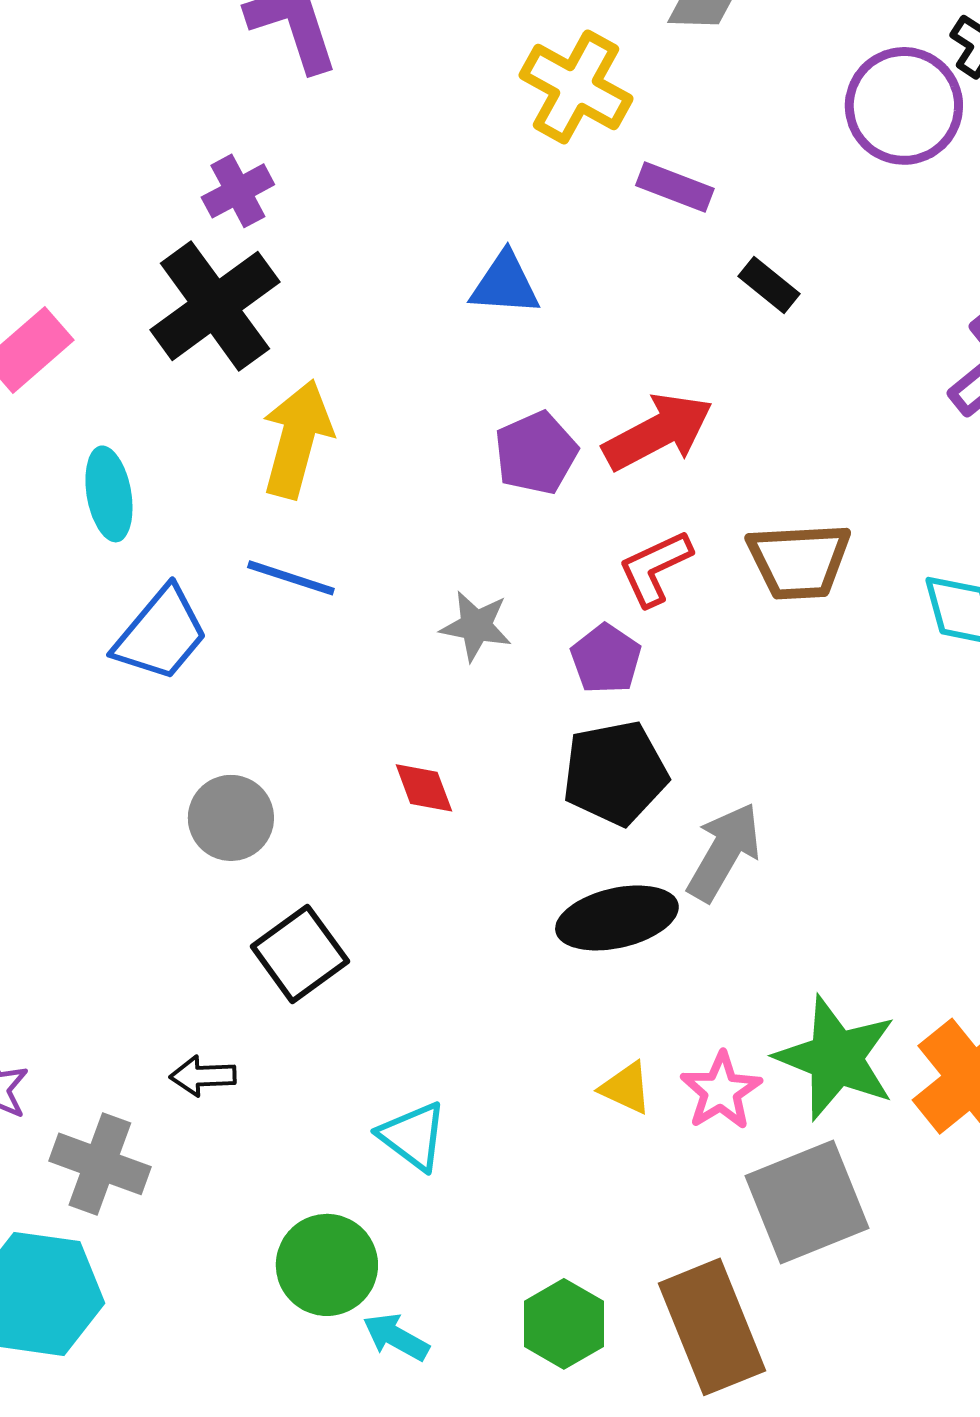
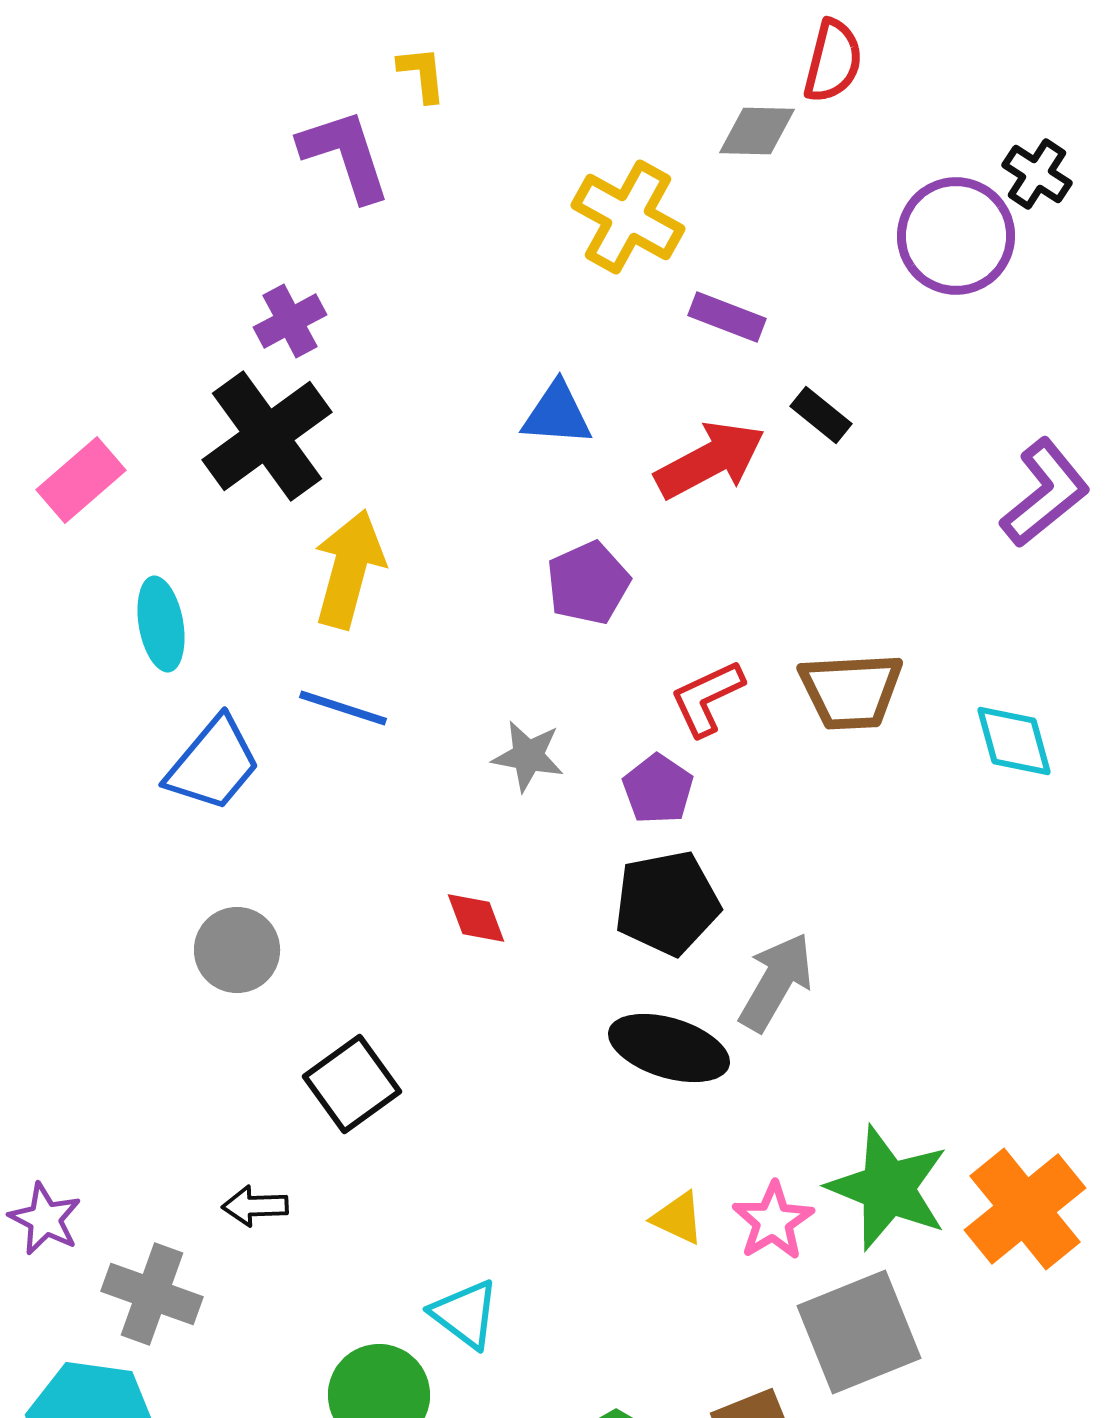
red arrow: (658, 432) -> (710, 460), moved
gray circle: (231, 818) -> (237, 950), moved
black ellipse: (617, 918) -> (669, 1048), turned 30
cyan triangle: (413, 1136) -> (465, 1314), moved

